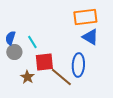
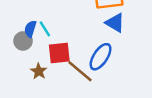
blue semicircle: (10, 38) -> (30, 29), moved
blue ellipse: (78, 65) -> (101, 57), turned 30

